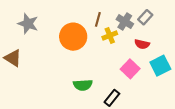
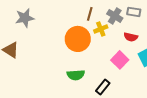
gray rectangle: (145, 17) -> (134, 12), turned 56
gray star: (28, 24) -> (25, 18), turned -30
orange circle: (73, 37) -> (78, 39), moved

